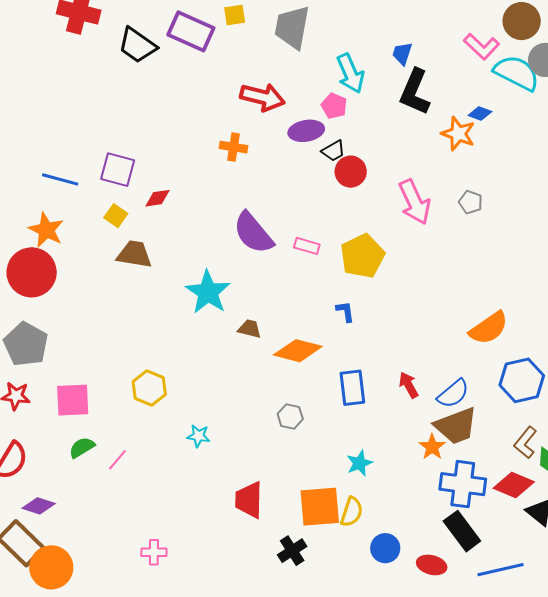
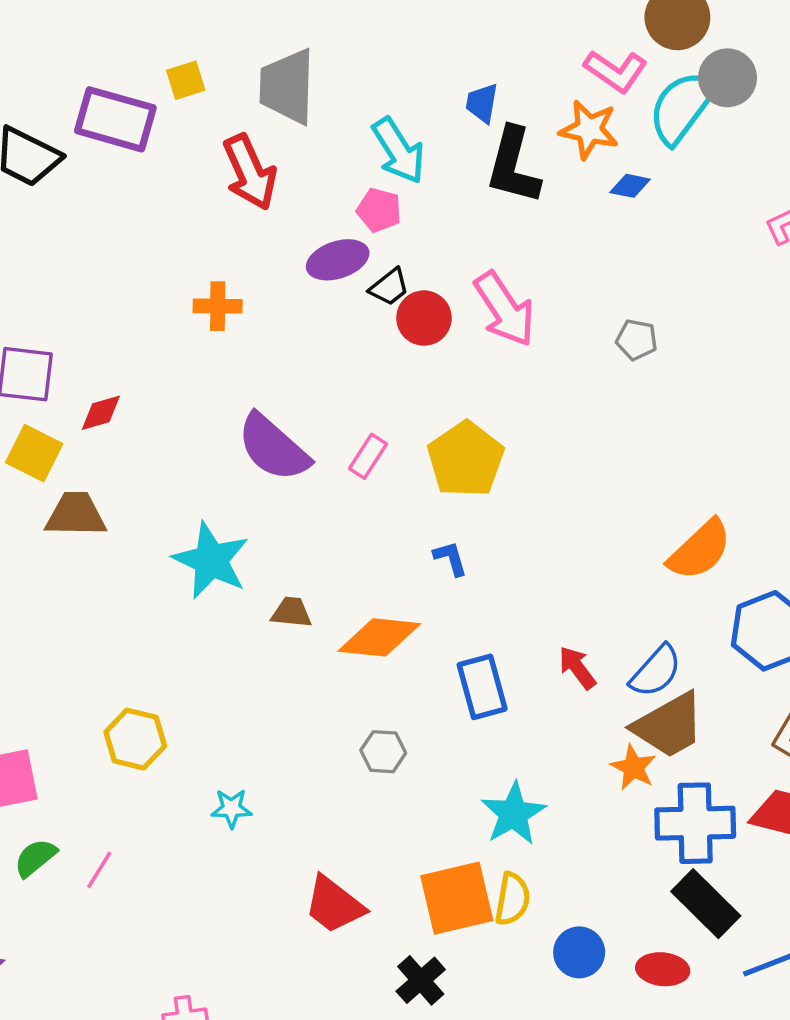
cyan semicircle: (517, 73) -> (682, 107), turned -72
red arrow: (262, 97) -> (250, 172), moved, turned 60
orange star: (458, 134) -> (589, 130), moved
pink arrow: (415, 202) -> (505, 309), moved
yellow square: (116, 216) -> (34, 453), size x1.4
pink rectangle: (307, 246) -> (368, 456), turned -65
cyan star: (359, 463) -> (513, 814), size x1.4
red trapezoid: (249, 500) -> (334, 905), turned -45

